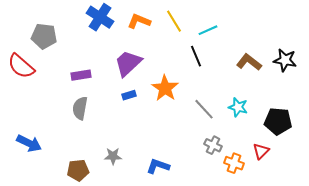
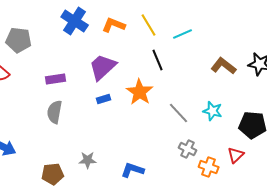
black line: (196, 56) -> (158, 60), moved

